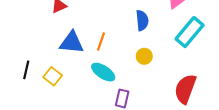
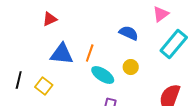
blue semicircle: (142, 20) -> (129, 33), turned -60
cyan ellipse: (103, 72) -> (103, 75), moved

